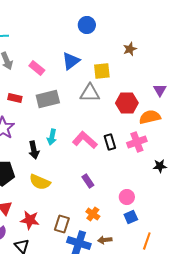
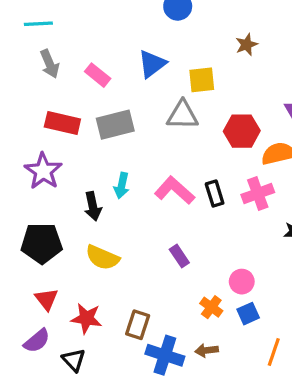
red rectangle: (15, 98) -> (62, 123), size x1.5
orange cross: (93, 214) -> (211, 307), moved

